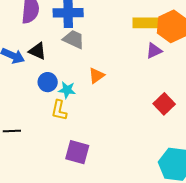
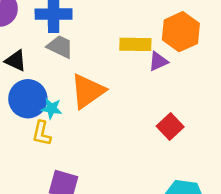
yellow rectangle: (146, 23) -> (135, 44), moved
orange triangle: (96, 76) -> (88, 91), size x1.8
blue circle: (48, 82) -> (28, 99), size x1.6

